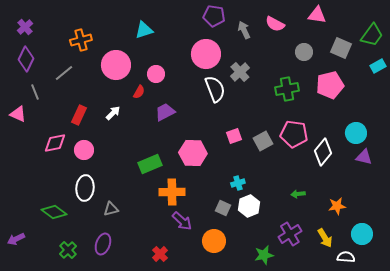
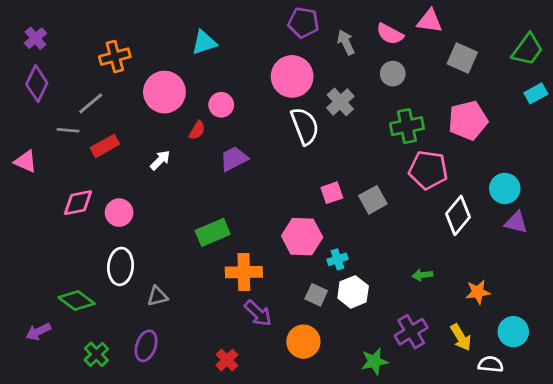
pink triangle: (317, 15) -> (430, 21), moved
gray square: (341, 48) -> (462, 58), moved
gray circle: (304, 52) -> (393, 74), moved
gray line: (35, 92) -> (68, 130), moved, turned -63
red rectangle: (79, 115) -> (105, 146), moved, turned 36
pink pentagon: (294, 134) -> (428, 170), moved
pink hexagon: (193, 153) -> (302, 237), moved
purple arrow: (16, 239) -> (38, 332), moved

